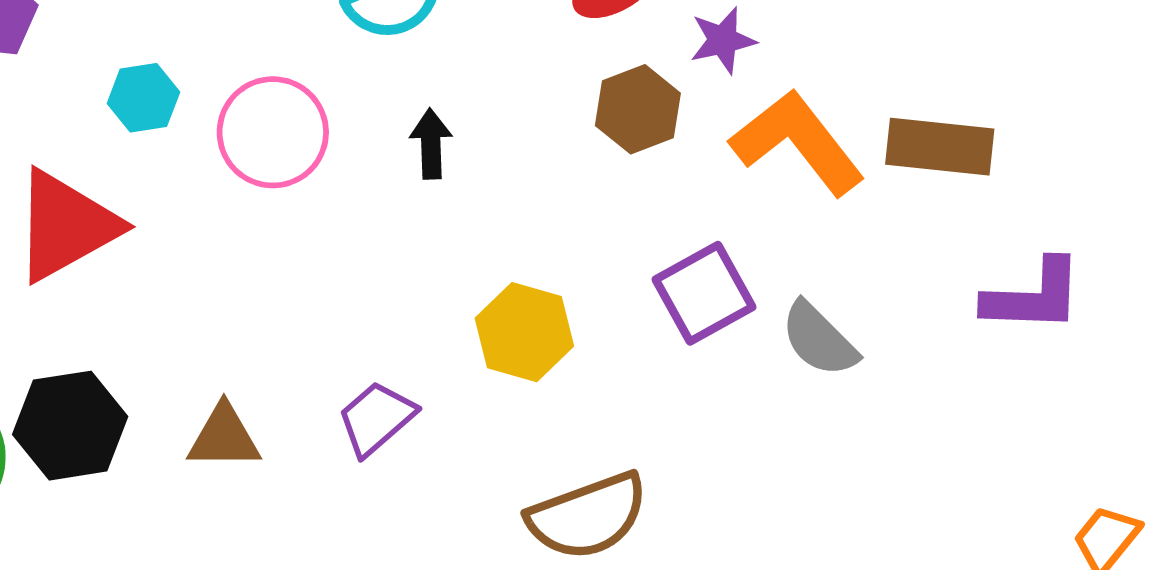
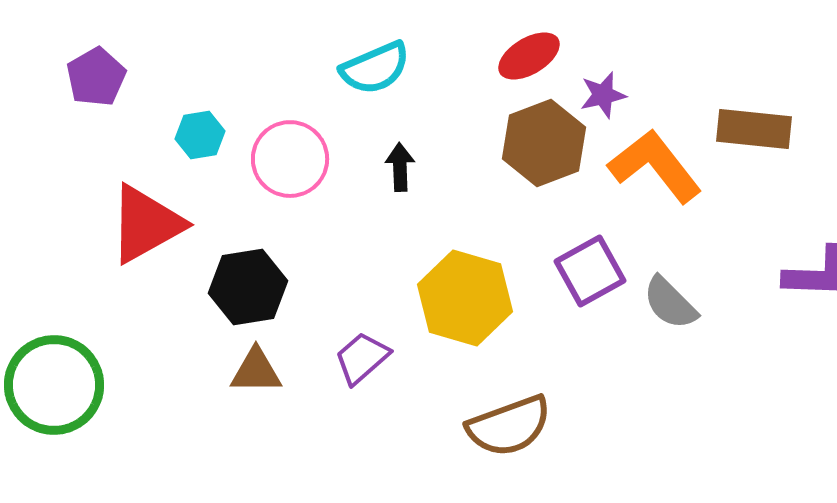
brown hexagon: (638, 109) -> (544, 143), size x1.4
brown rectangle: (940, 147) -> (754, 129), moved
yellow hexagon: (524, 332) -> (465, 298), size x1.4
black hexagon: (70, 426) -> (248, 287), moved

